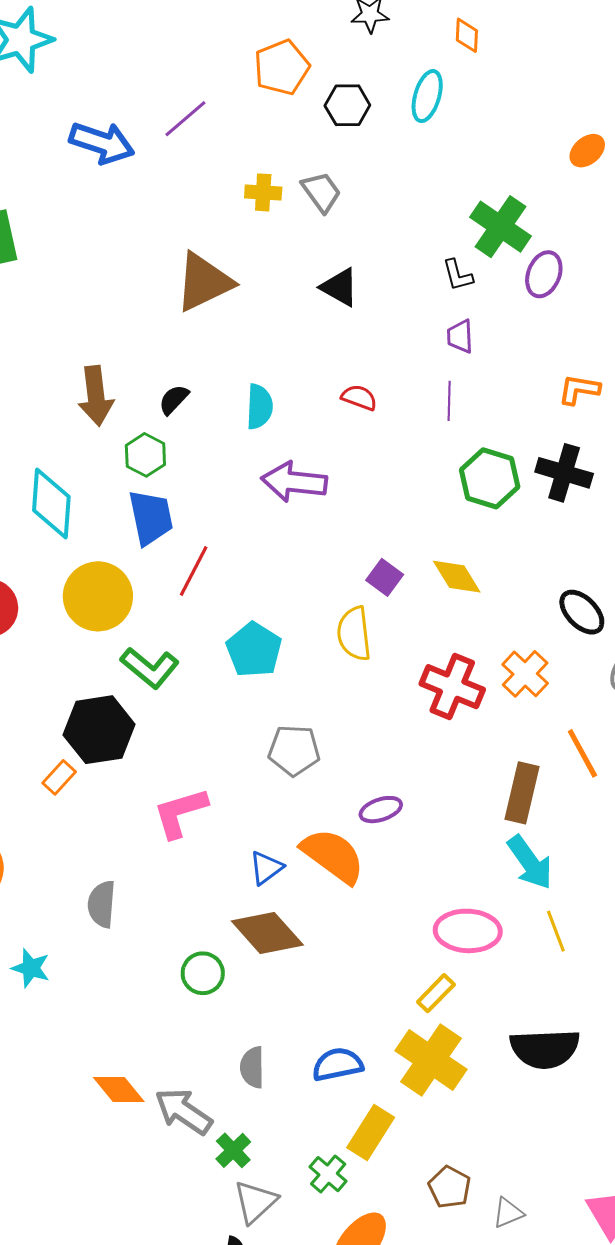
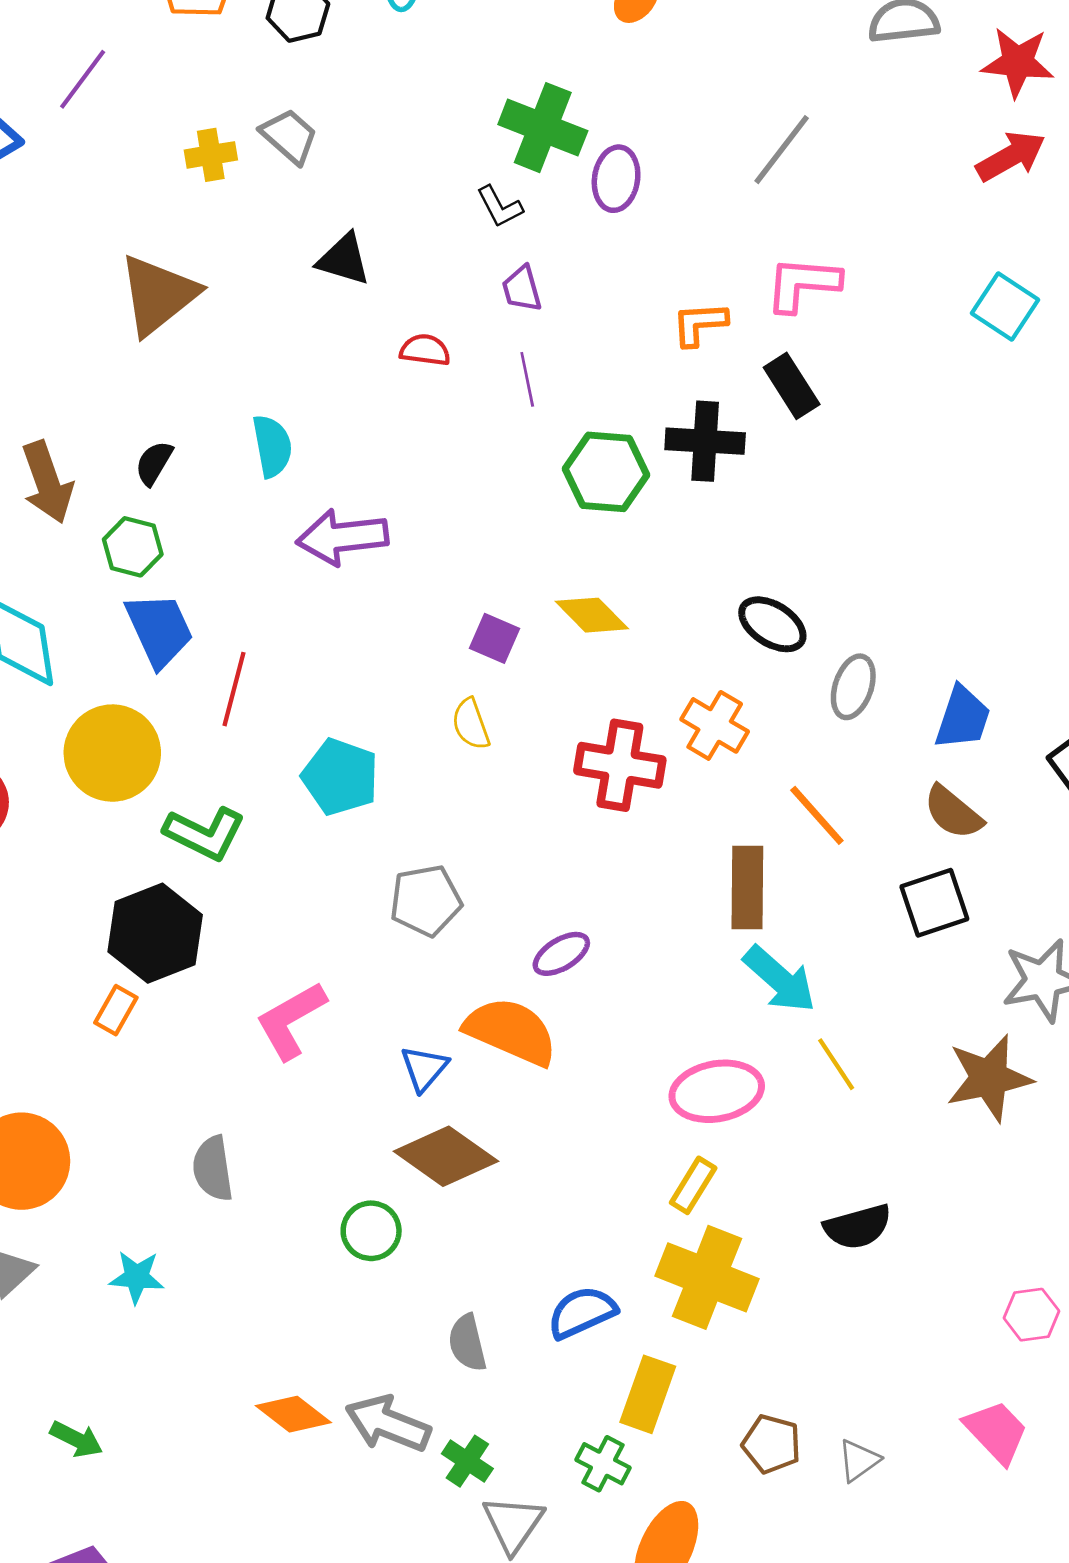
red semicircle: (359, 398) -> (425, 350), moved
yellow semicircle: (354, 634) -> (471, 724), size x0.7
black semicircle: (545, 1049) -> (858, 1227), size x0.7

